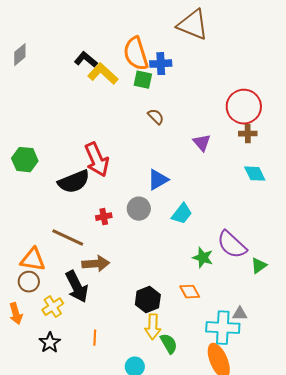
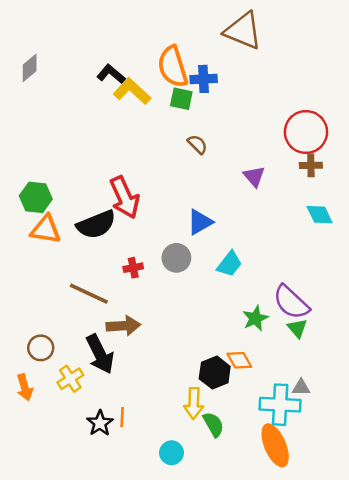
green star: (203, 258) -> (255, 318), turned 30
orange triangle: (33, 260) -> (46, 229), moved
green triangle: (259, 266) -> (297, 328), moved, turned -36
black hexagon: (148, 300) -> (215, 373), moved
black star: (50, 343) -> (100, 423), moved

